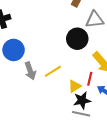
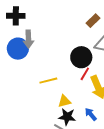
gray arrow: (30, 71) -> (28, 39), moved
red line: (90, 79) -> (85, 74), moved

